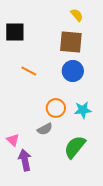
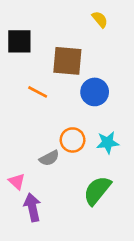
brown square: (71, 42) -> (67, 61), moved
gray semicircle: (45, 129) -> (49, 158), moved

